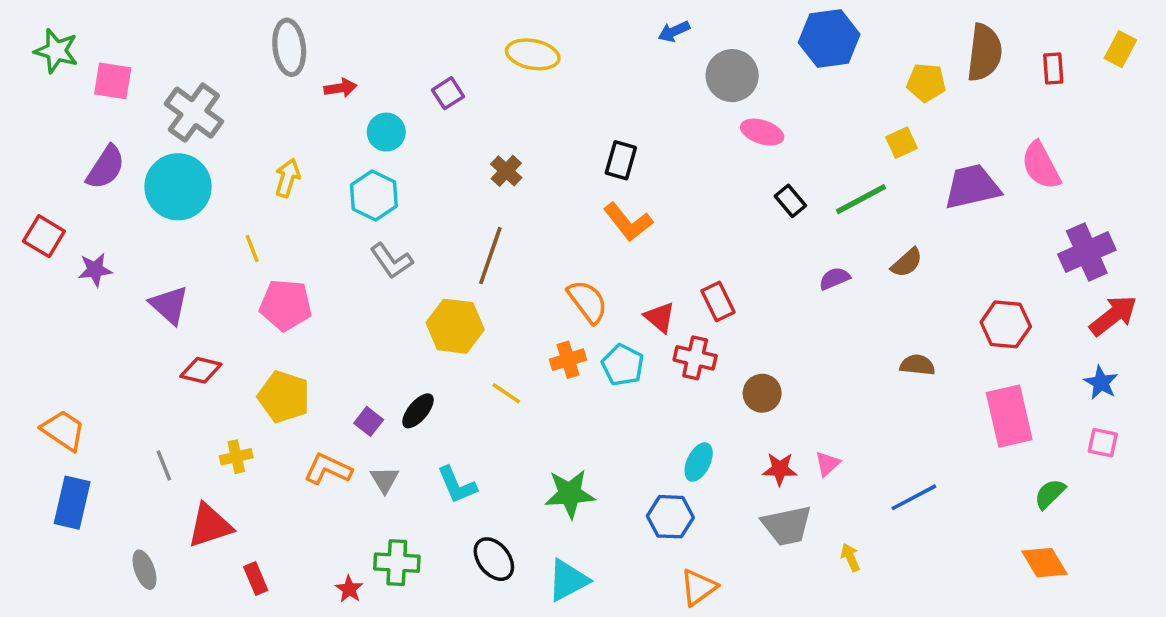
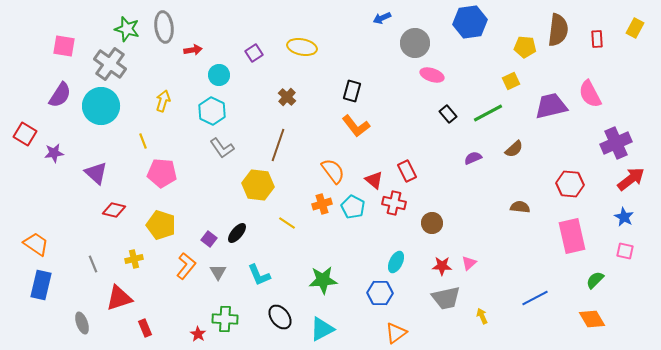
green star: (56, 51) -> (127, 29), moved
yellow ellipse: (533, 54) -> (302, 47), moved
orange L-shape: (328, 469) -> (186, 266), turned 104
blue line: (914, 497) -> (535, 298), moved

